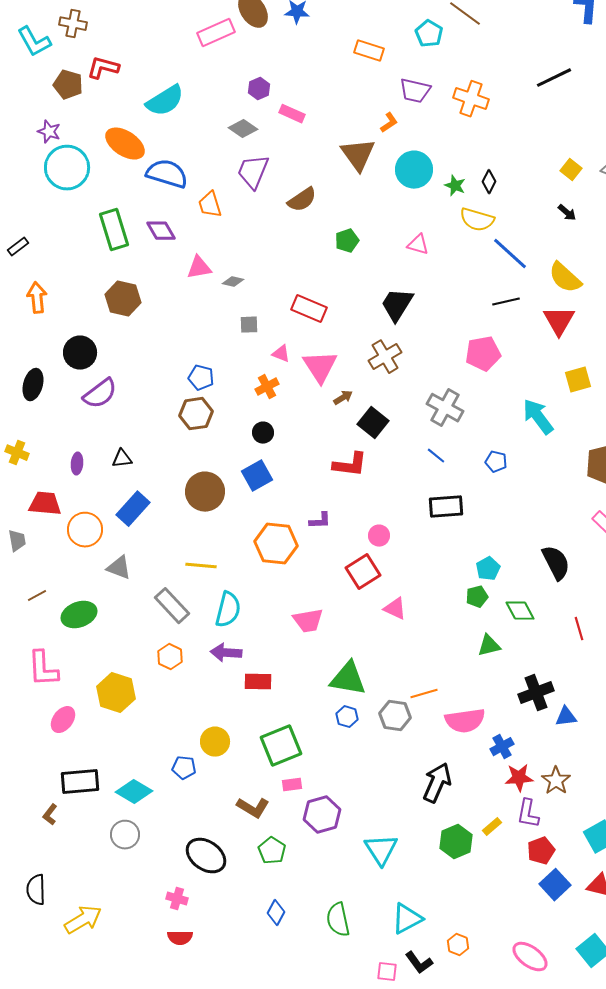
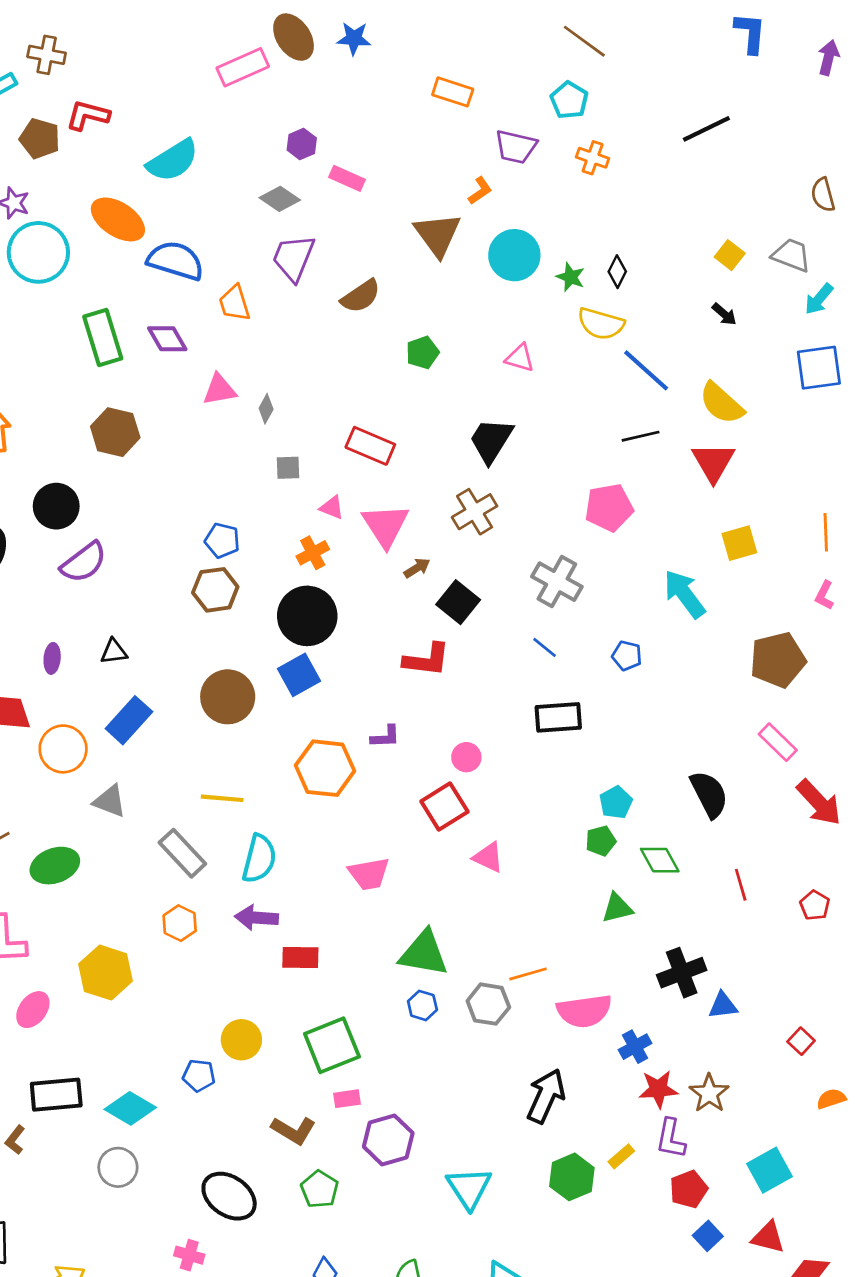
cyan pentagon: (429, 34) -> (569, 100), moved
orange cross: (471, 99) -> (593, 158), size x0.7
gray diamond: (233, 282) -> (266, 409), turned -75
black circle: (263, 433) -> (307, 616), size x2.0
blue square: (555, 885) -> (708, 1236), size x0.7

